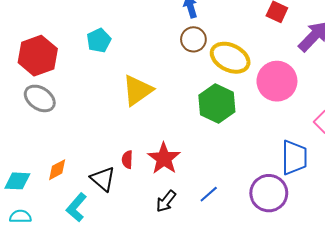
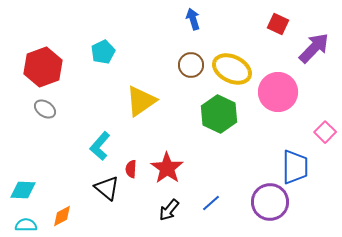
brown circle: (193, 39) -> (191, 65), moved
gray ellipse: (40, 98) -> (45, 109), size x0.7
orange diamond: (57, 170) -> (62, 216), moved
cyan L-shape: (76, 207) -> (100, 146), moved

